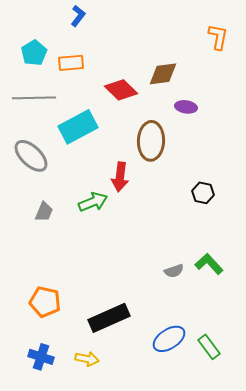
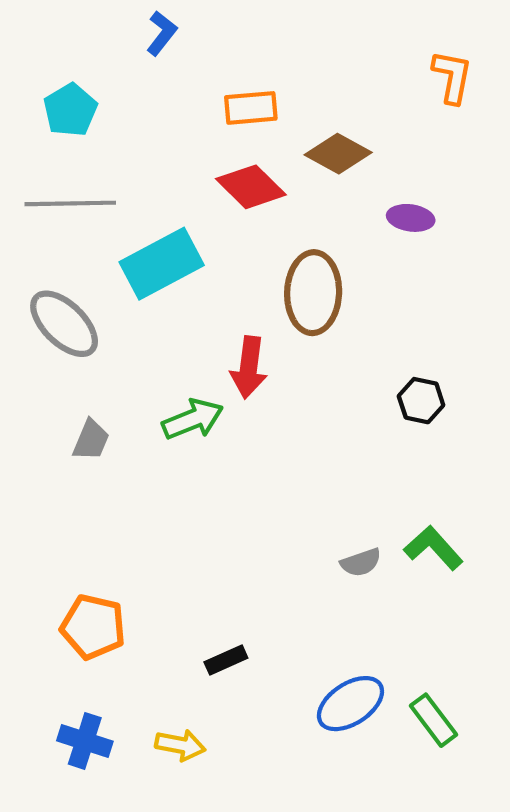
orange rectangle: (71, 63) -> (251, 108), moved
brown diamond: (163, 74) -> (338, 154), turned 36
purple ellipse: (186, 107) -> (411, 218), moved
black rectangle: (109, 318) -> (226, 660), size x0.5

